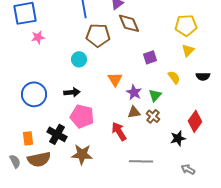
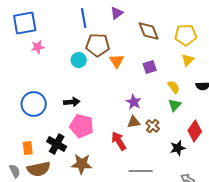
brown diamond: (129, 23) -> (149, 31), moved
cyan circle: (79, 59) -> (79, 60), moved
orange triangle: (115, 79) -> (117, 61), moved
green triangle: (155, 95) -> (175, 105), moved

